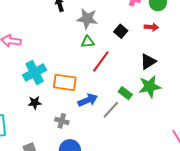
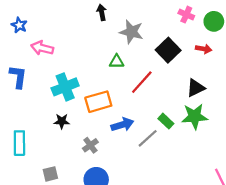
black square: (121, 31) -> (168, 50), size x1.5
green triangle: (88, 42) -> (117, 62), moved
orange rectangle: (65, 82) -> (98, 102), turned -30
gray cross: (62, 121) -> (90, 145), turned 32

